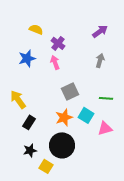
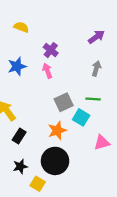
yellow semicircle: (36, 29) -> (21, 27), moved
green line: (106, 98) -> (93, 99), moved
cyan square: (86, 115) -> (81, 117), moved

